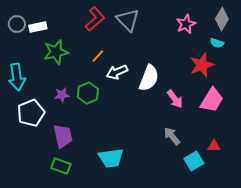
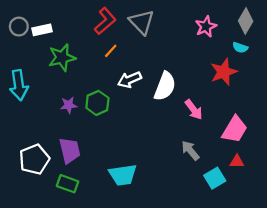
orange line: (98, 56) -> (111, 51), moved
pink trapezoid: (212, 100) -> (235, 129), moved
white pentagon: (31, 113) -> (34, 159), moved

